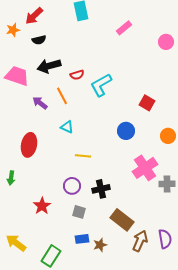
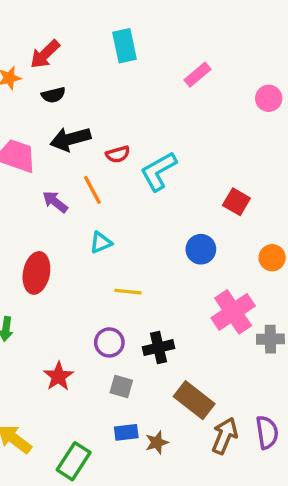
cyan triangle: (67, 127) -> (101, 242), turned -48

